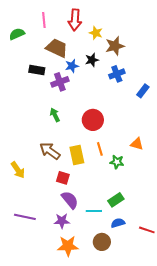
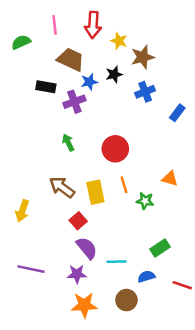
yellow arrow: (18, 170) -> (22, 211), turned 54
red square: (63, 178) -> (78, 221), turned 32
green rectangle: (116, 200) -> (160, 248), moved

